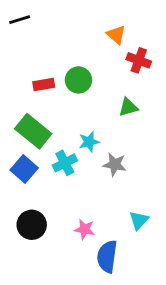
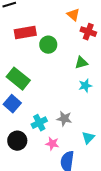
red rectangle: (44, 84) -> (25, 33), moved, size x1.5
cyan star: (89, 142) -> (85, 86), moved
cyan cross: (65, 163) -> (39, 123), moved
gray star: (115, 164) -> (64, 119), moved

